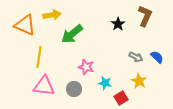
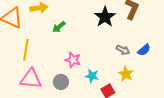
black star: (118, 24) -> (105, 17), size x1.5
green arrow: (72, 34) -> (59, 27), size x0.6
blue semicircle: (157, 57) -> (144, 50), turned 96

